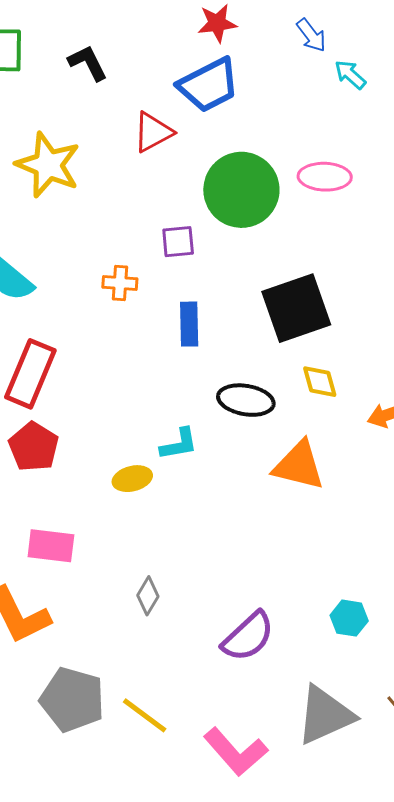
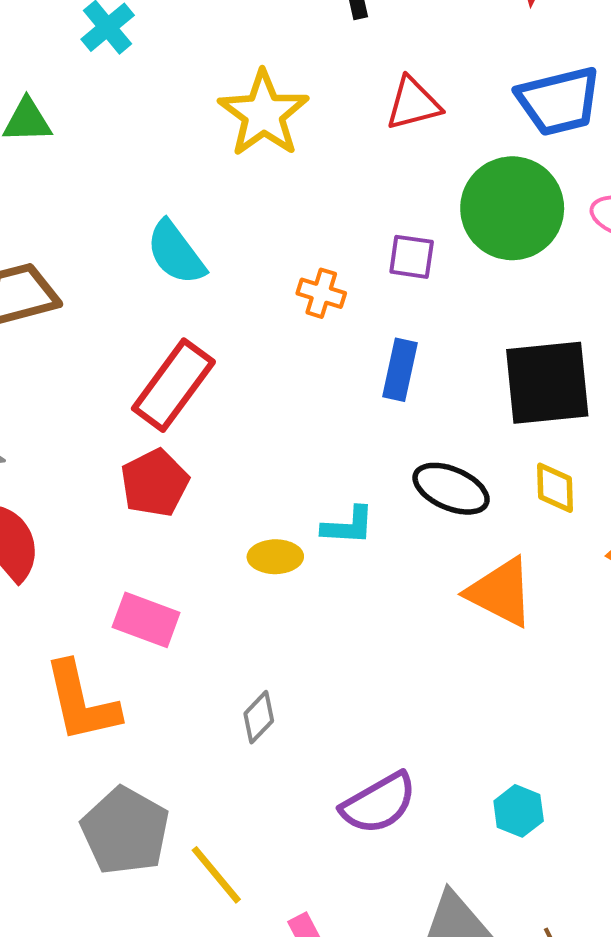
blue trapezoid: (209, 85) -> (559, 101), moved

